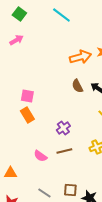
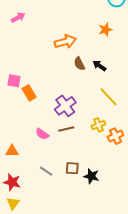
orange arrow: (80, 57) -> (65, 42), moved
pink square: (27, 96) -> (14, 81), moved
purple cross: (63, 128) -> (65, 106), size x1.5

